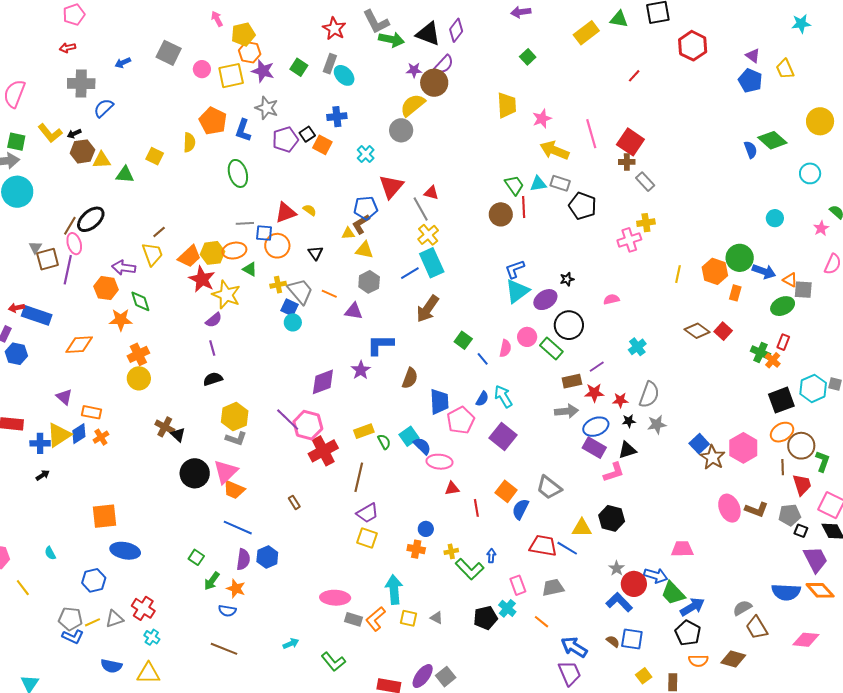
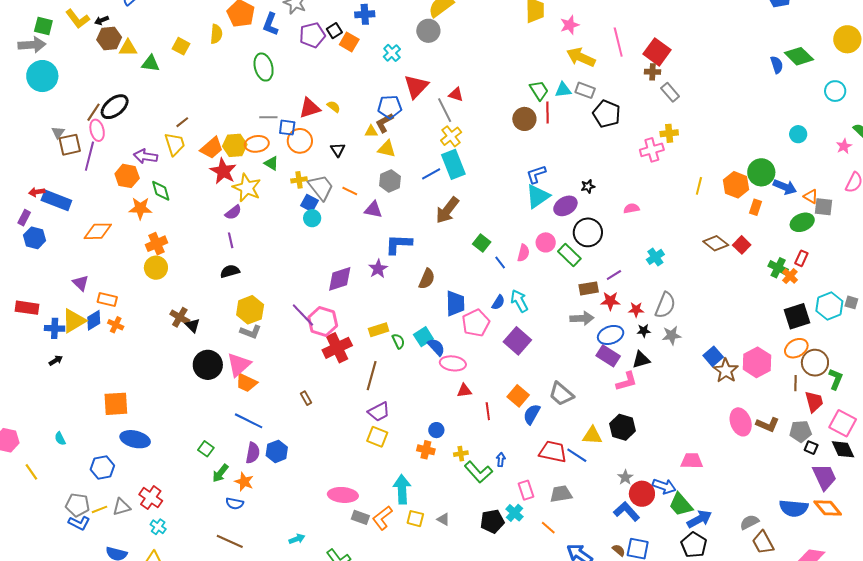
orange cross: (101, 437) -> (116, 325), turned -35

